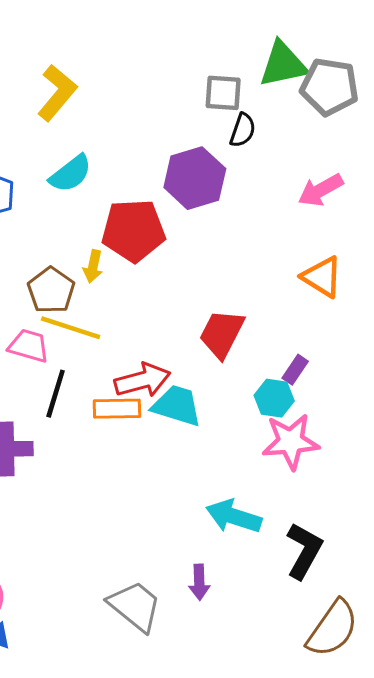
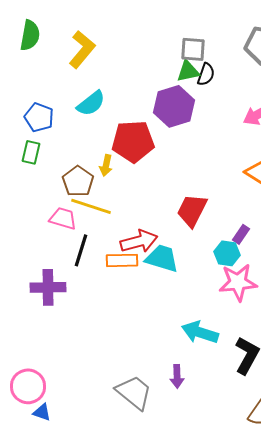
green triangle: (283, 64) -> (188, 71), moved, size x0.7

